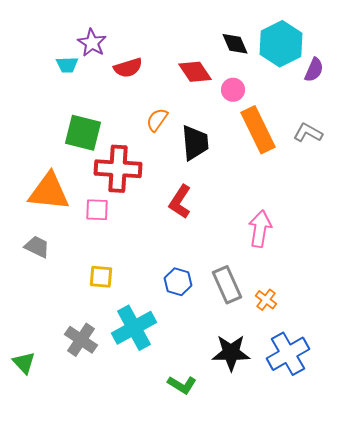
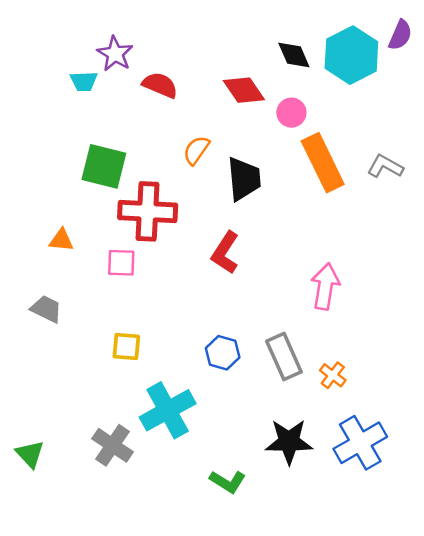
red semicircle: (128, 68) -> (160, 85), turned -140
purple semicircle: (314, 70) -> (400, 35), moved
orange triangle: (49, 192) -> (61, 240), size x0.5
gray cross: (81, 340) -> (113, 445), moved

